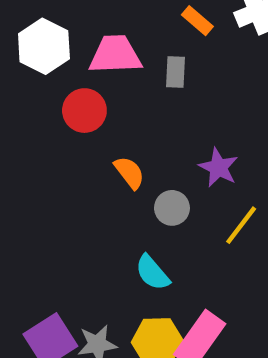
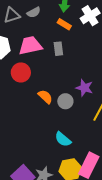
gray circle: (172, 208) -> (65, 101), moved

